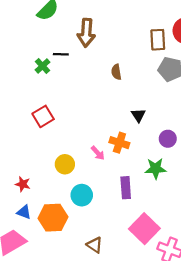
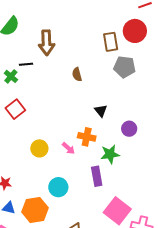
red square: (43, 116) -> (15, 109), moved
yellow circle: (65, 164) -> (39, 148), moved
green star: (156, 169) -> (110, 154), moved

